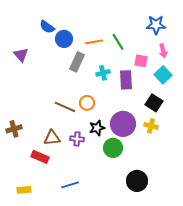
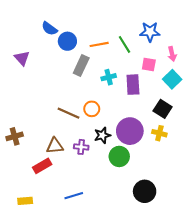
blue star: (156, 25) -> (150, 32), moved
red rectangle: (40, 157) -> (42, 166), turned -54

